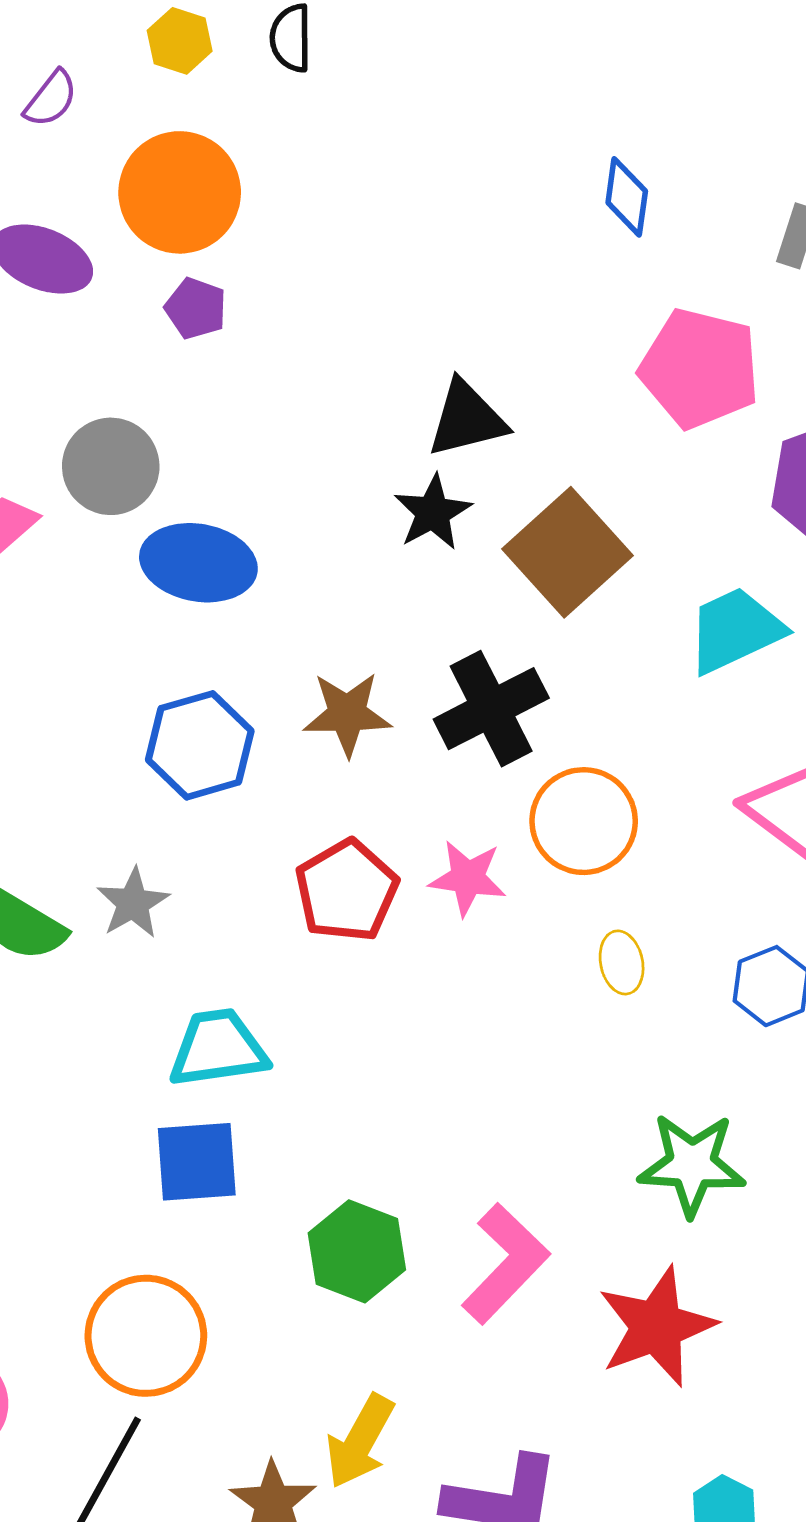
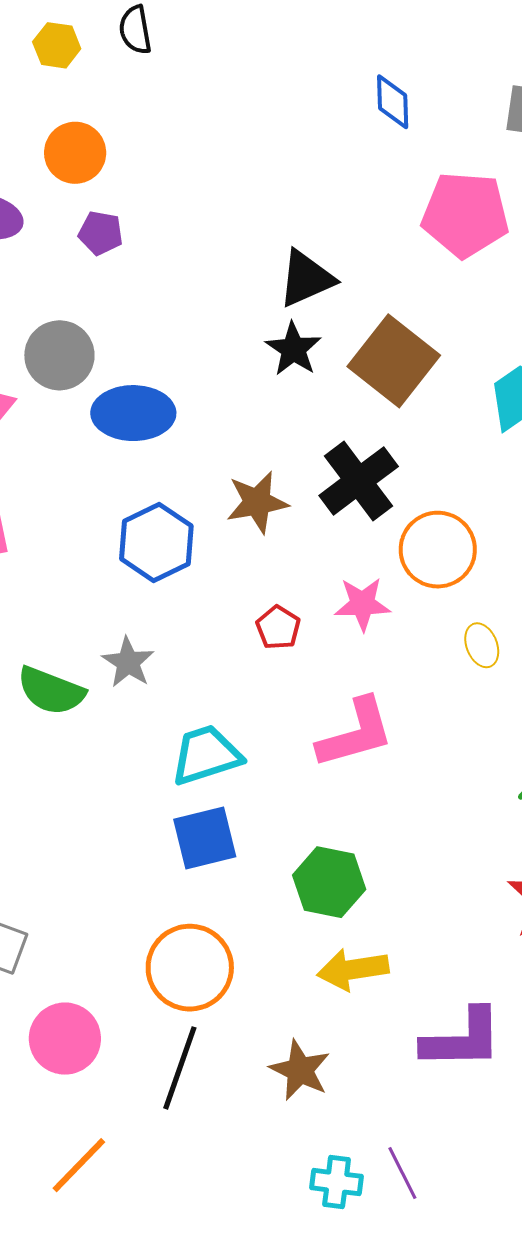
orange circle: (180, 192) -> (75, 153), size x0.7
red pentagon: (347, 891) -> (278, 628), size x0.6
pink L-shape: (505, 1264) -> (355, 733), moved, turned 40
yellow arrow: (360, 1441) -> (353, 969), moved, turned 62

